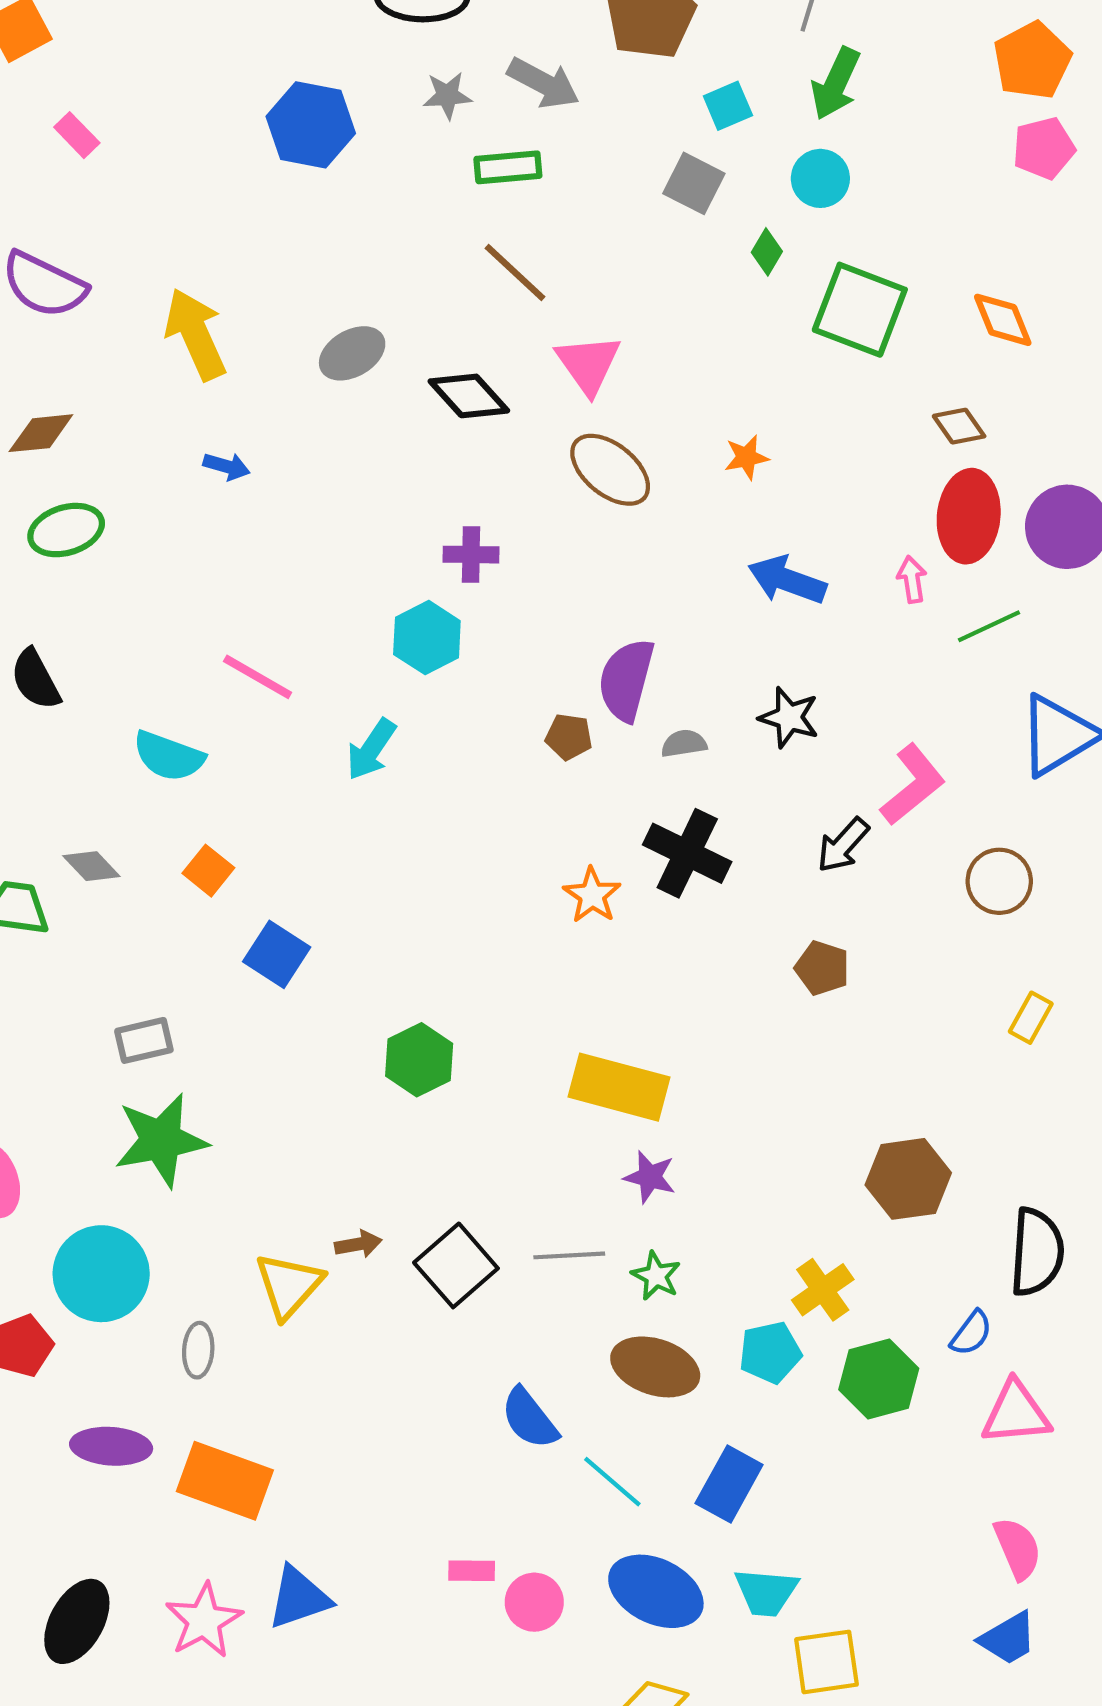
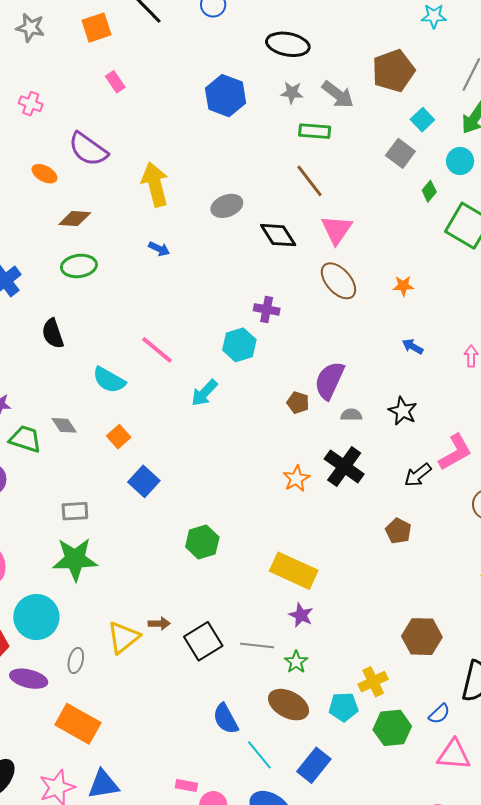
cyan square: (728, 106) -> (422, 120), turned -30
blue arrow: (787, 580) -> (413, 346), size x0.6
purple ellipse: (111, 1446) -> (29, 679), moved

